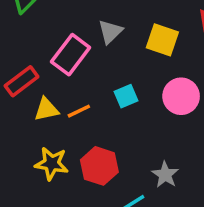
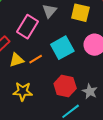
cyan square: (126, 96) -> (62, 48), size x1.6
red hexagon: (99, 166) -> (65, 86), moved

